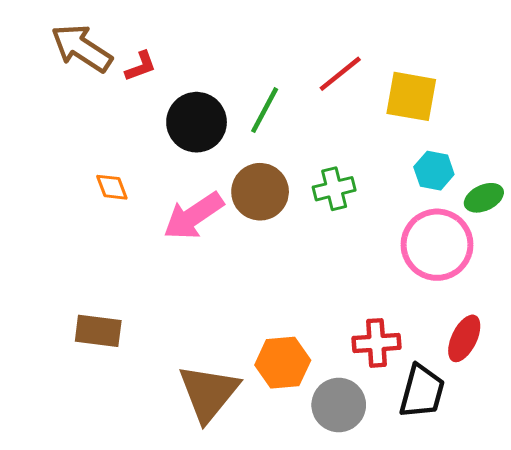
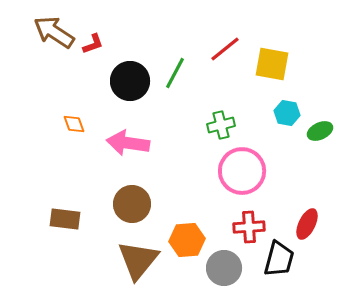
brown circle: (260, 192) -> (132, 204), moved
pink arrow: (193, 216) -> (128, 143), turned 42
pink circle: (437, 245) -> (242, 171), moved

